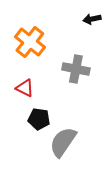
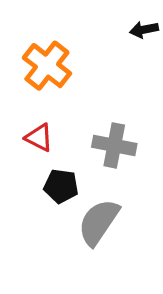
gray cross: (76, 69) -> (114, 145), moved

